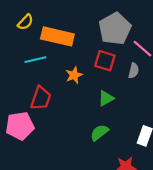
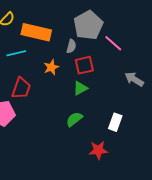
red square: (105, 61) -> (84, 65), moved, turned -30
gray semicircle: (134, 71) -> (71, 46), moved

